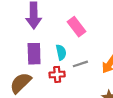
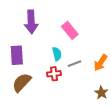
purple rectangle: (34, 54) -> (17, 55), moved

